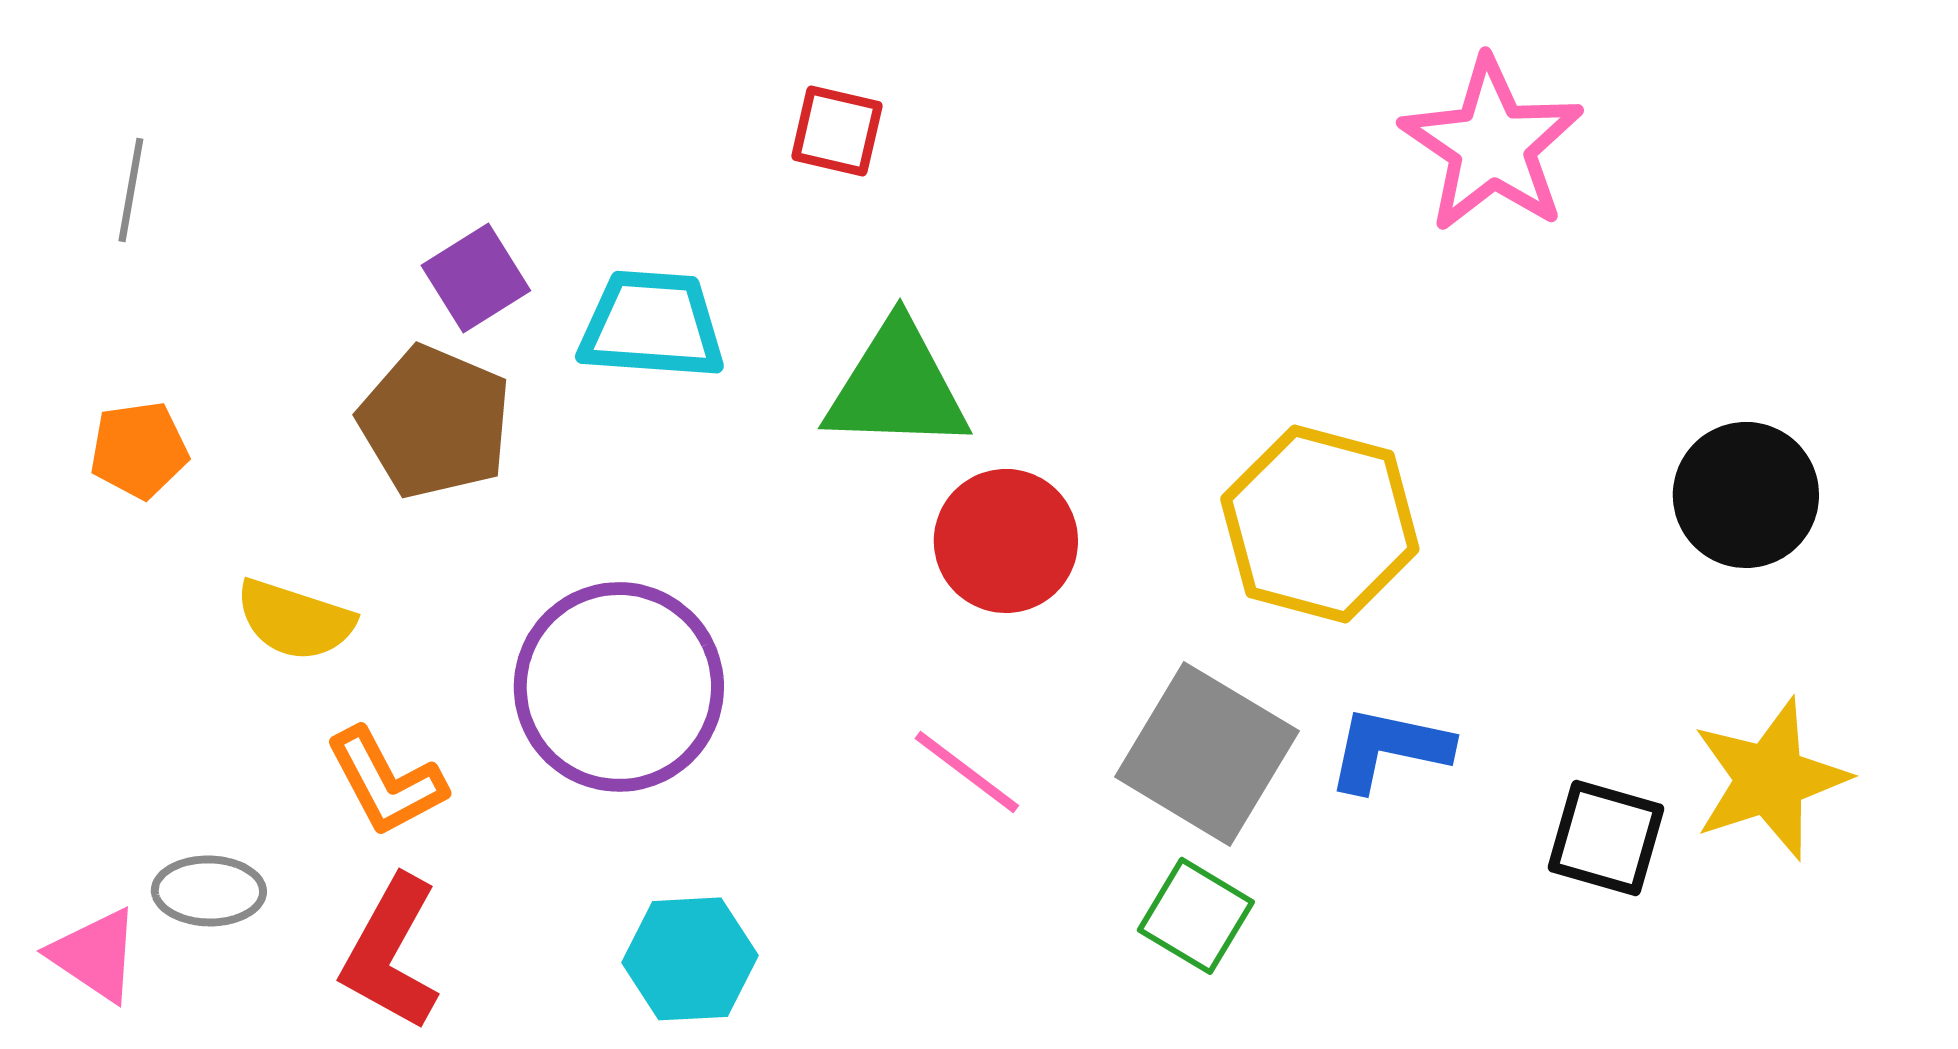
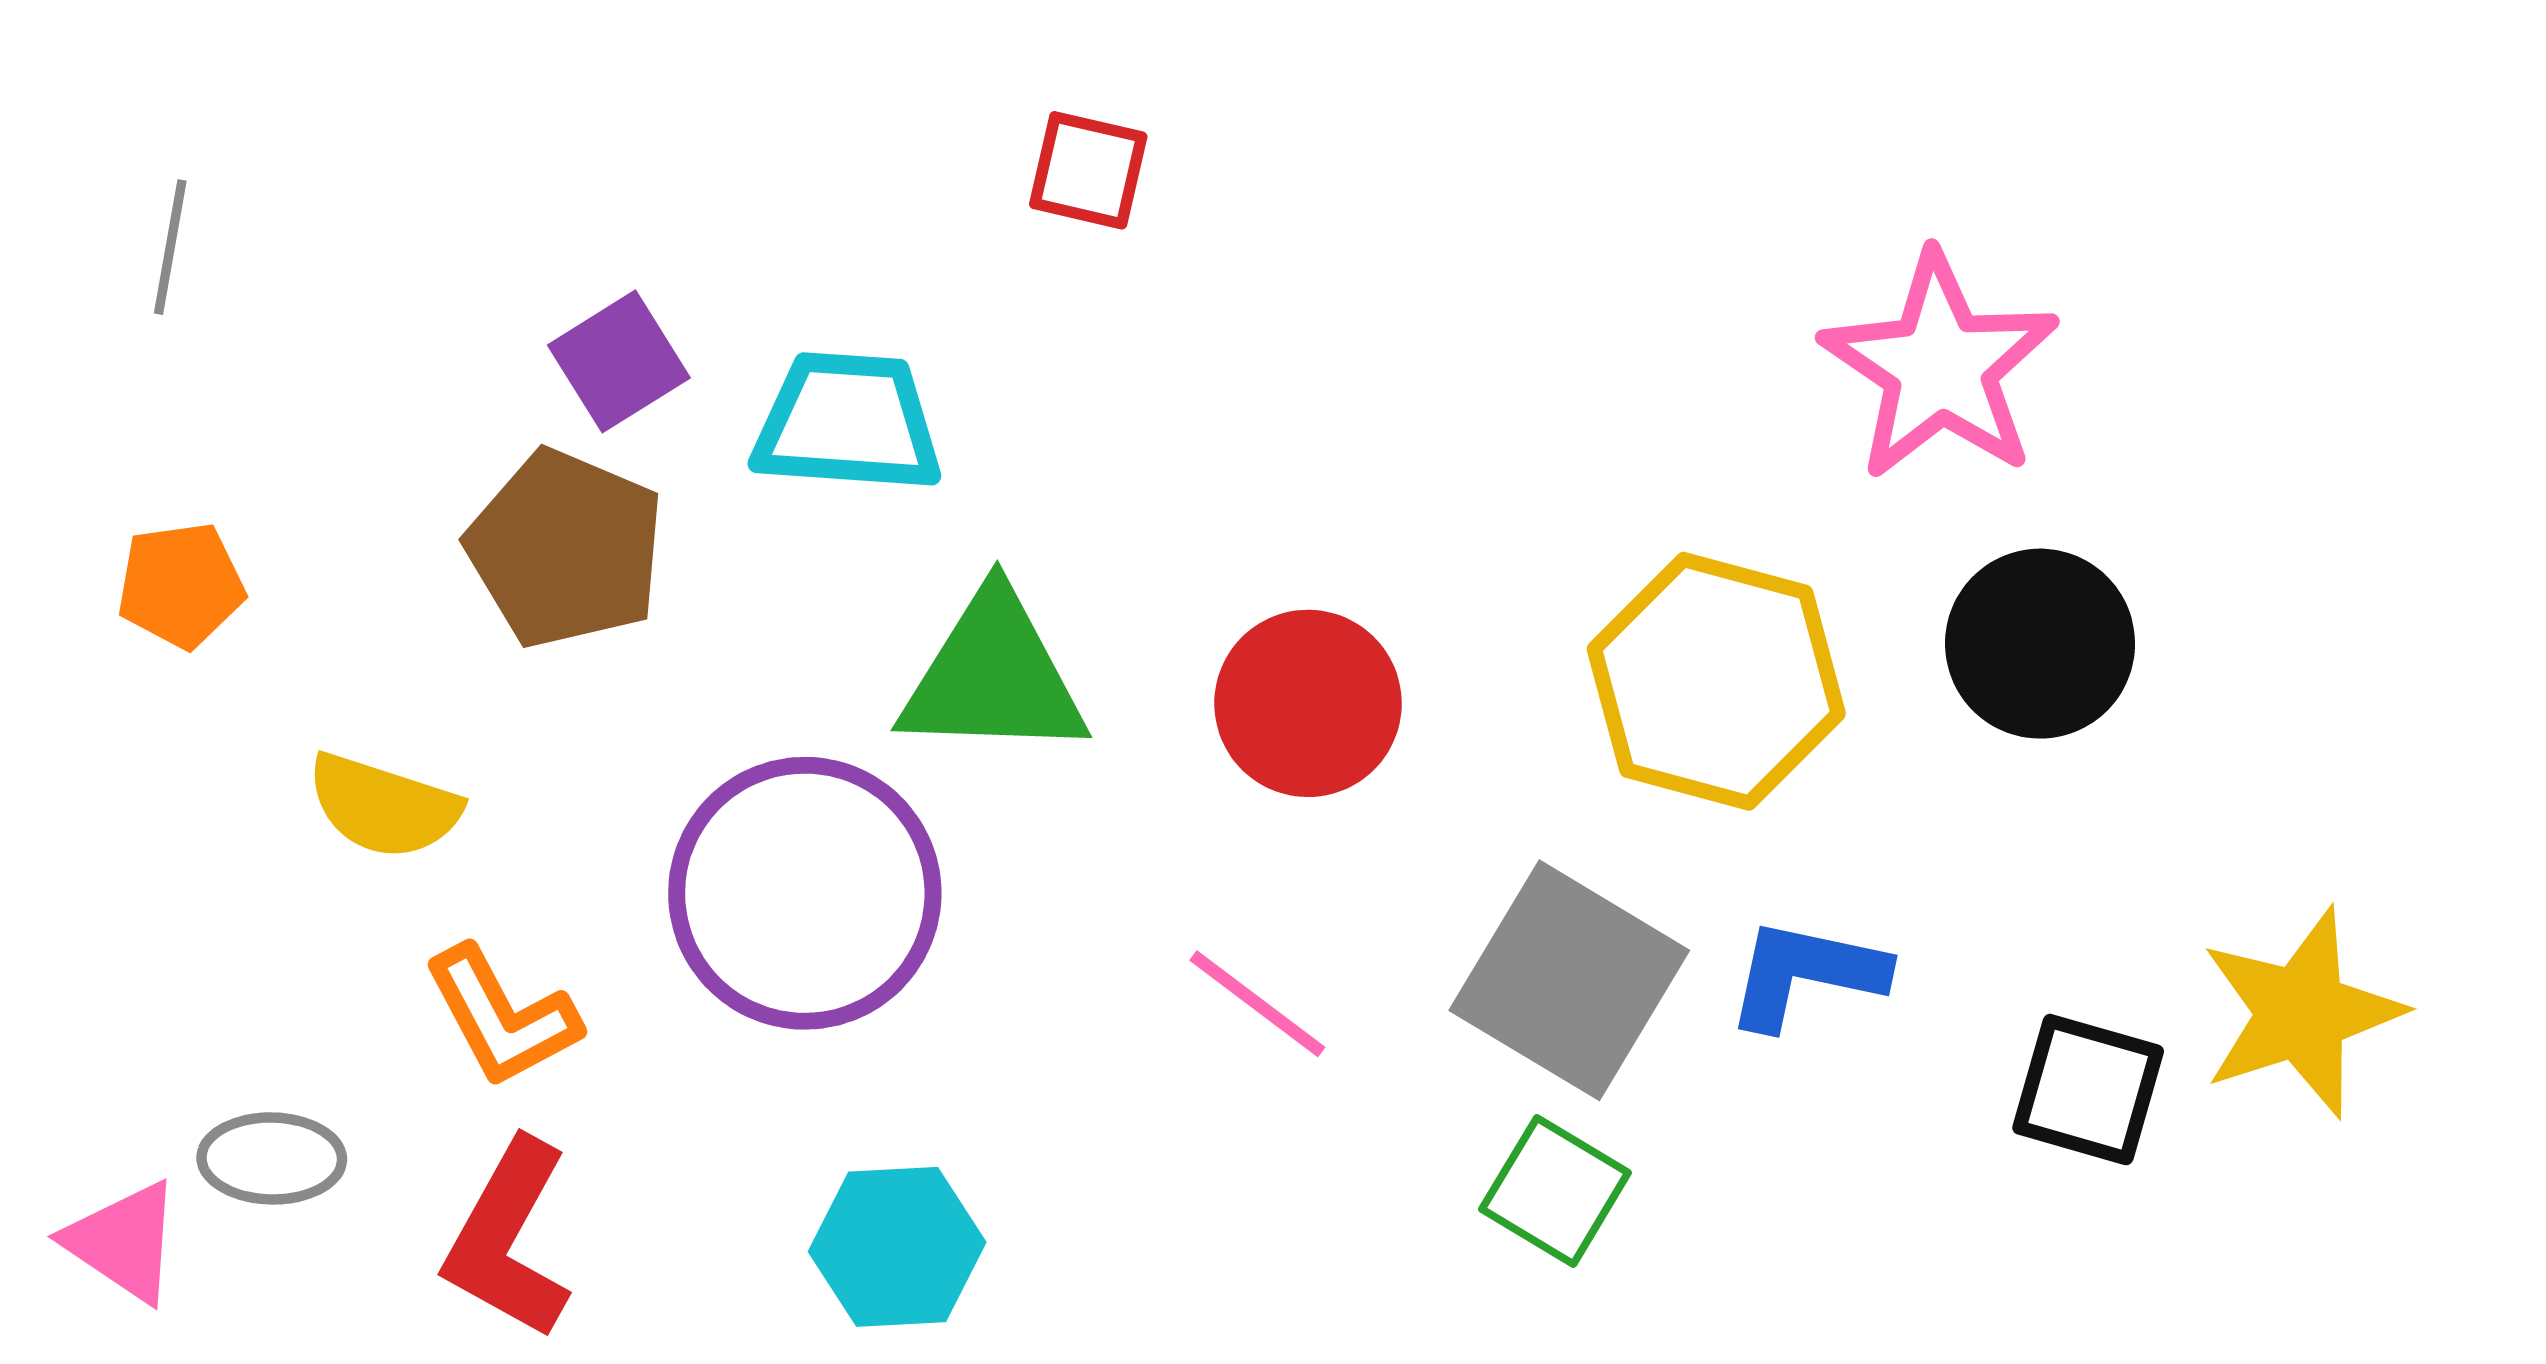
pink star: (1492, 145) -> (1940, 367), moved
green triangle: (897, 387) -> (993, 676), moved
black circle: (1746, 495) -> (2040, 644), moved

